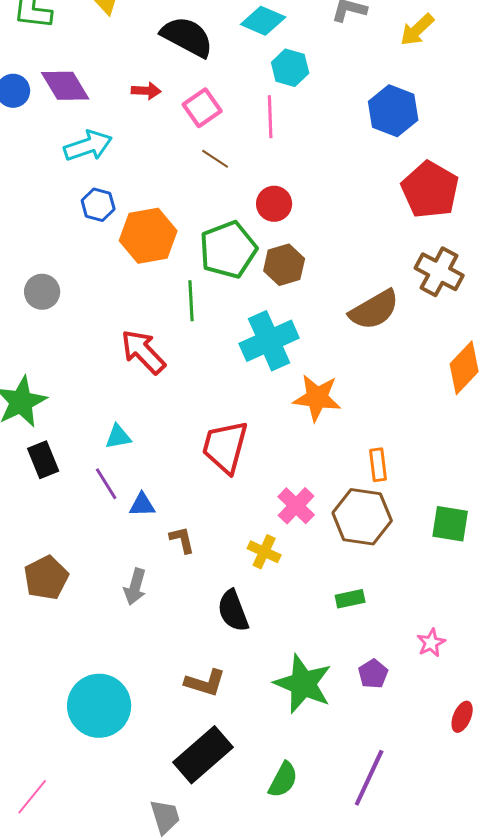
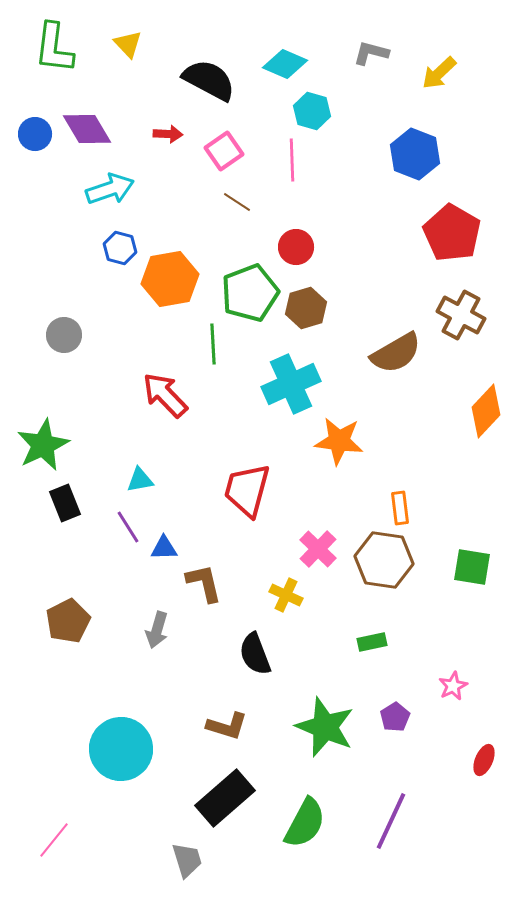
brown L-shape: (182, 540) -> (204, 583), size x1.4
green semicircle: (283, 780) -> (305, 823), size x1.4

